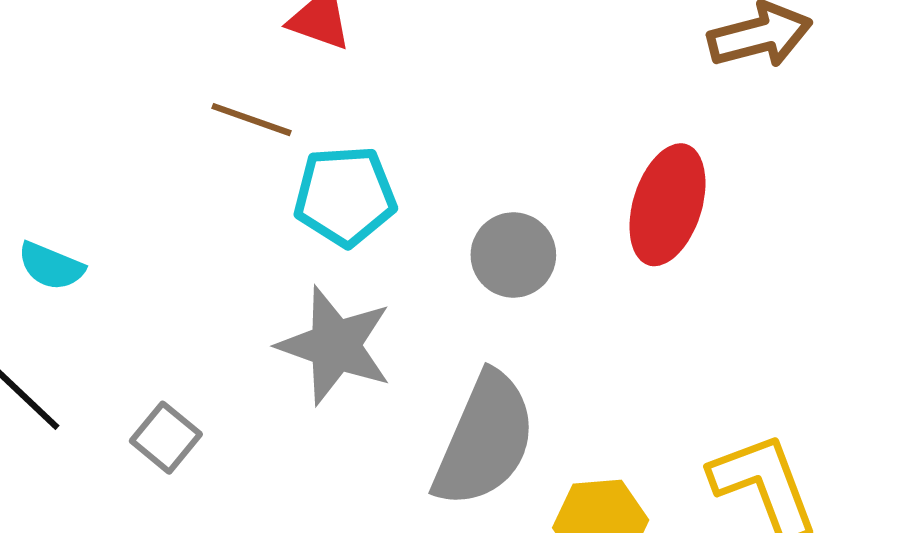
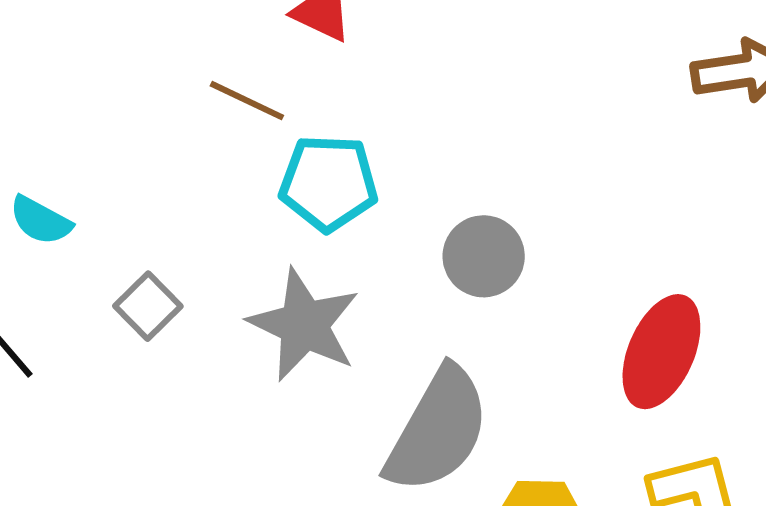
red ellipse: (667, 205) -> (661, 352), moved
gray square: (166, 438) -> (148, 306), moved

